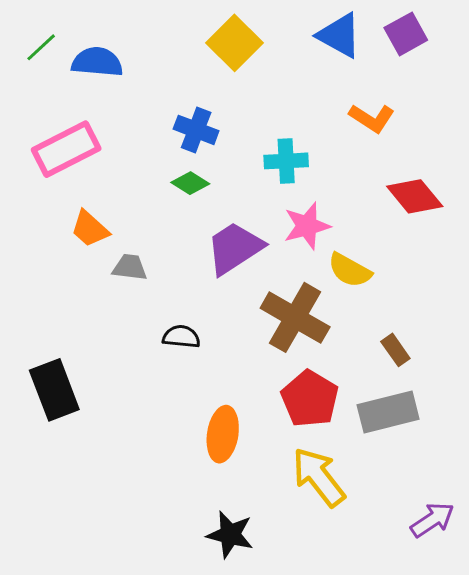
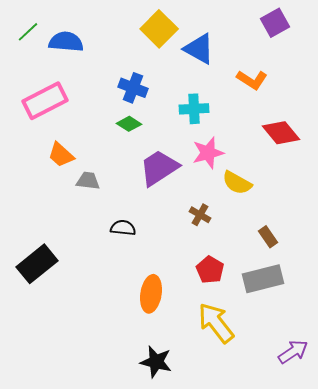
blue triangle: (339, 35) -> (199, 49), moved
brown cross: (295, 317) -> (200, 215), size x0.5
black rectangle: (54, 390) -> (37, 264), turned 72
red pentagon: (310, 399) -> (210, 270), size x0.7

